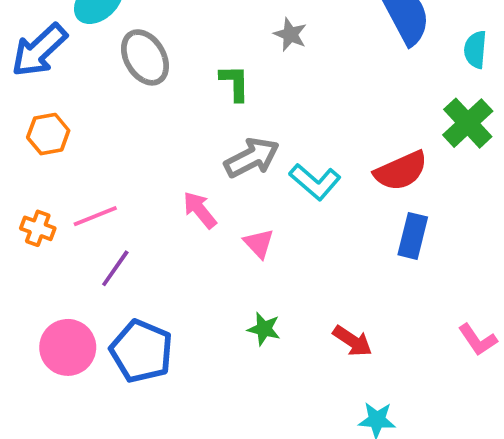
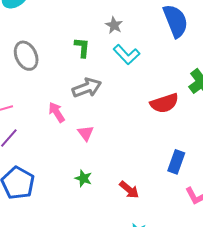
gray ellipse: (145, 57) -> (26, 56), moved
cyan L-shape: (315, 182) -> (127, 55), moved
blue rectangle: (413, 236) -> (176, 162), moved

